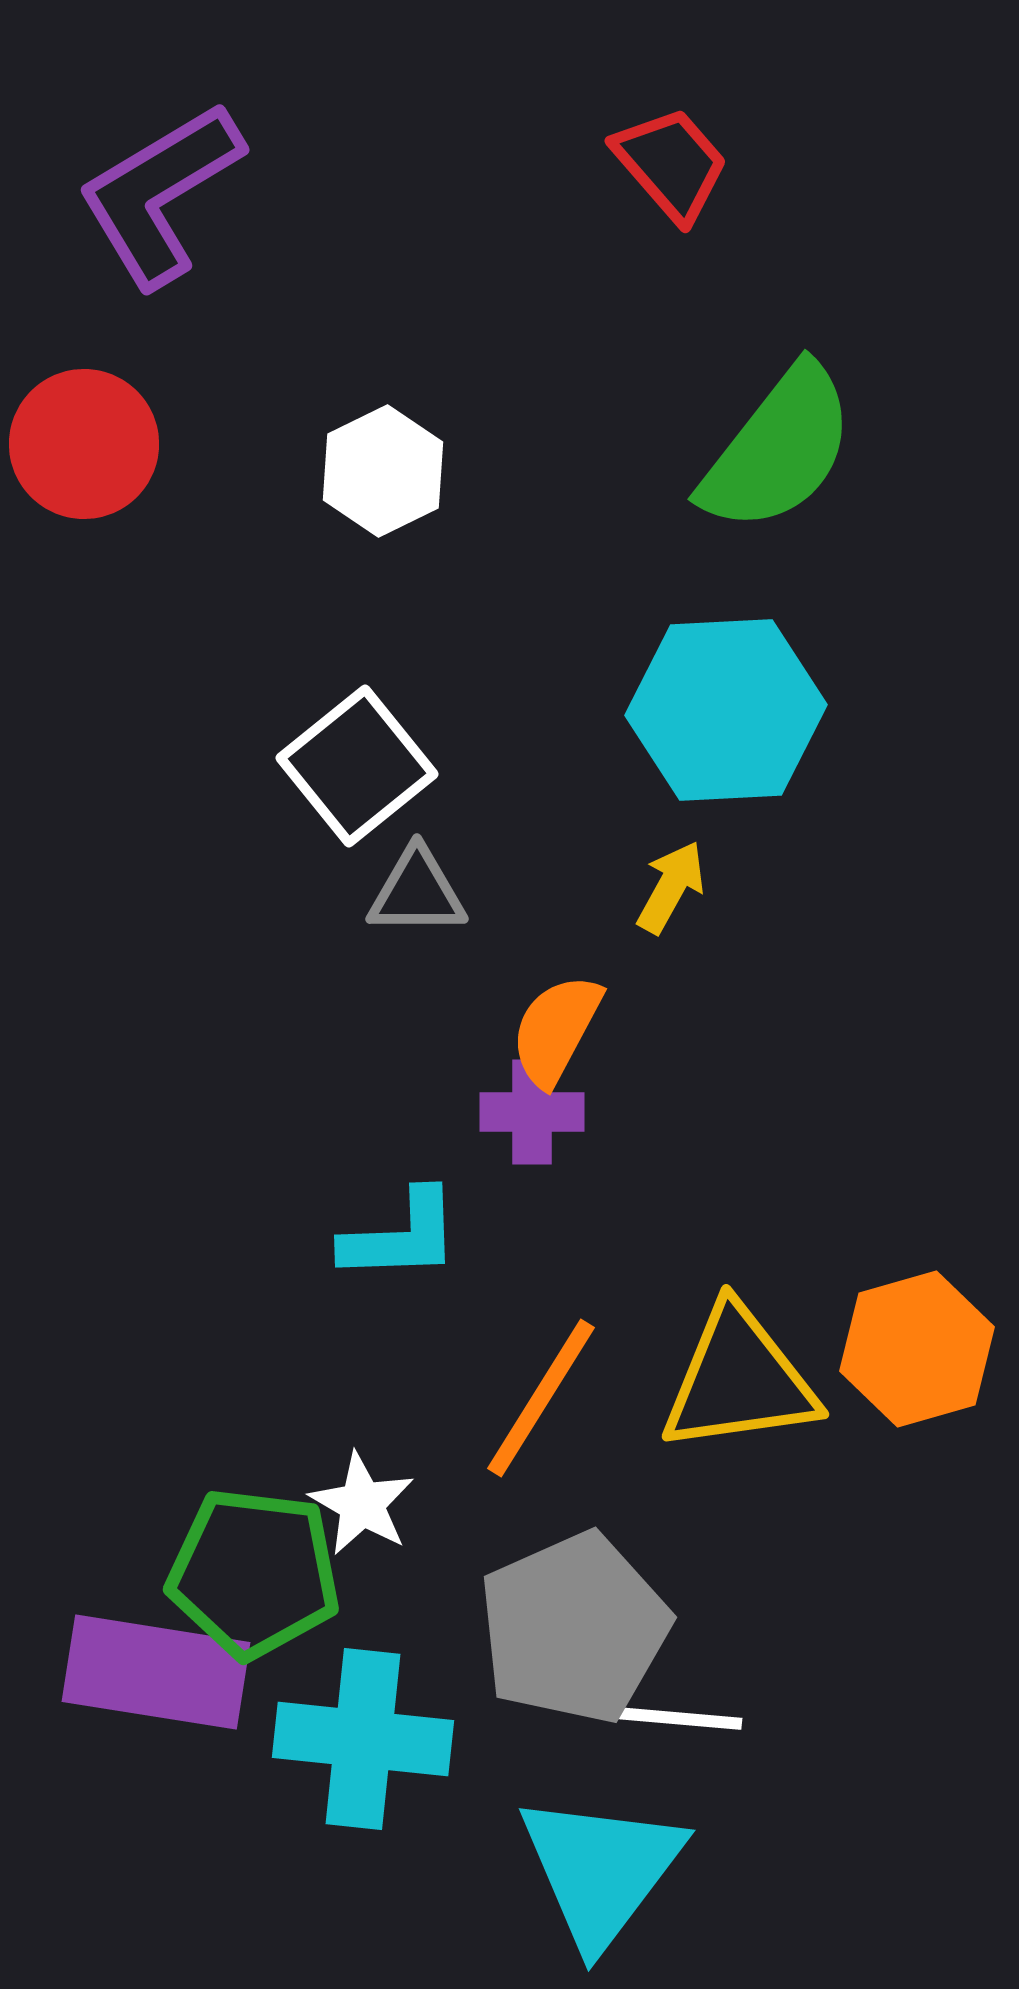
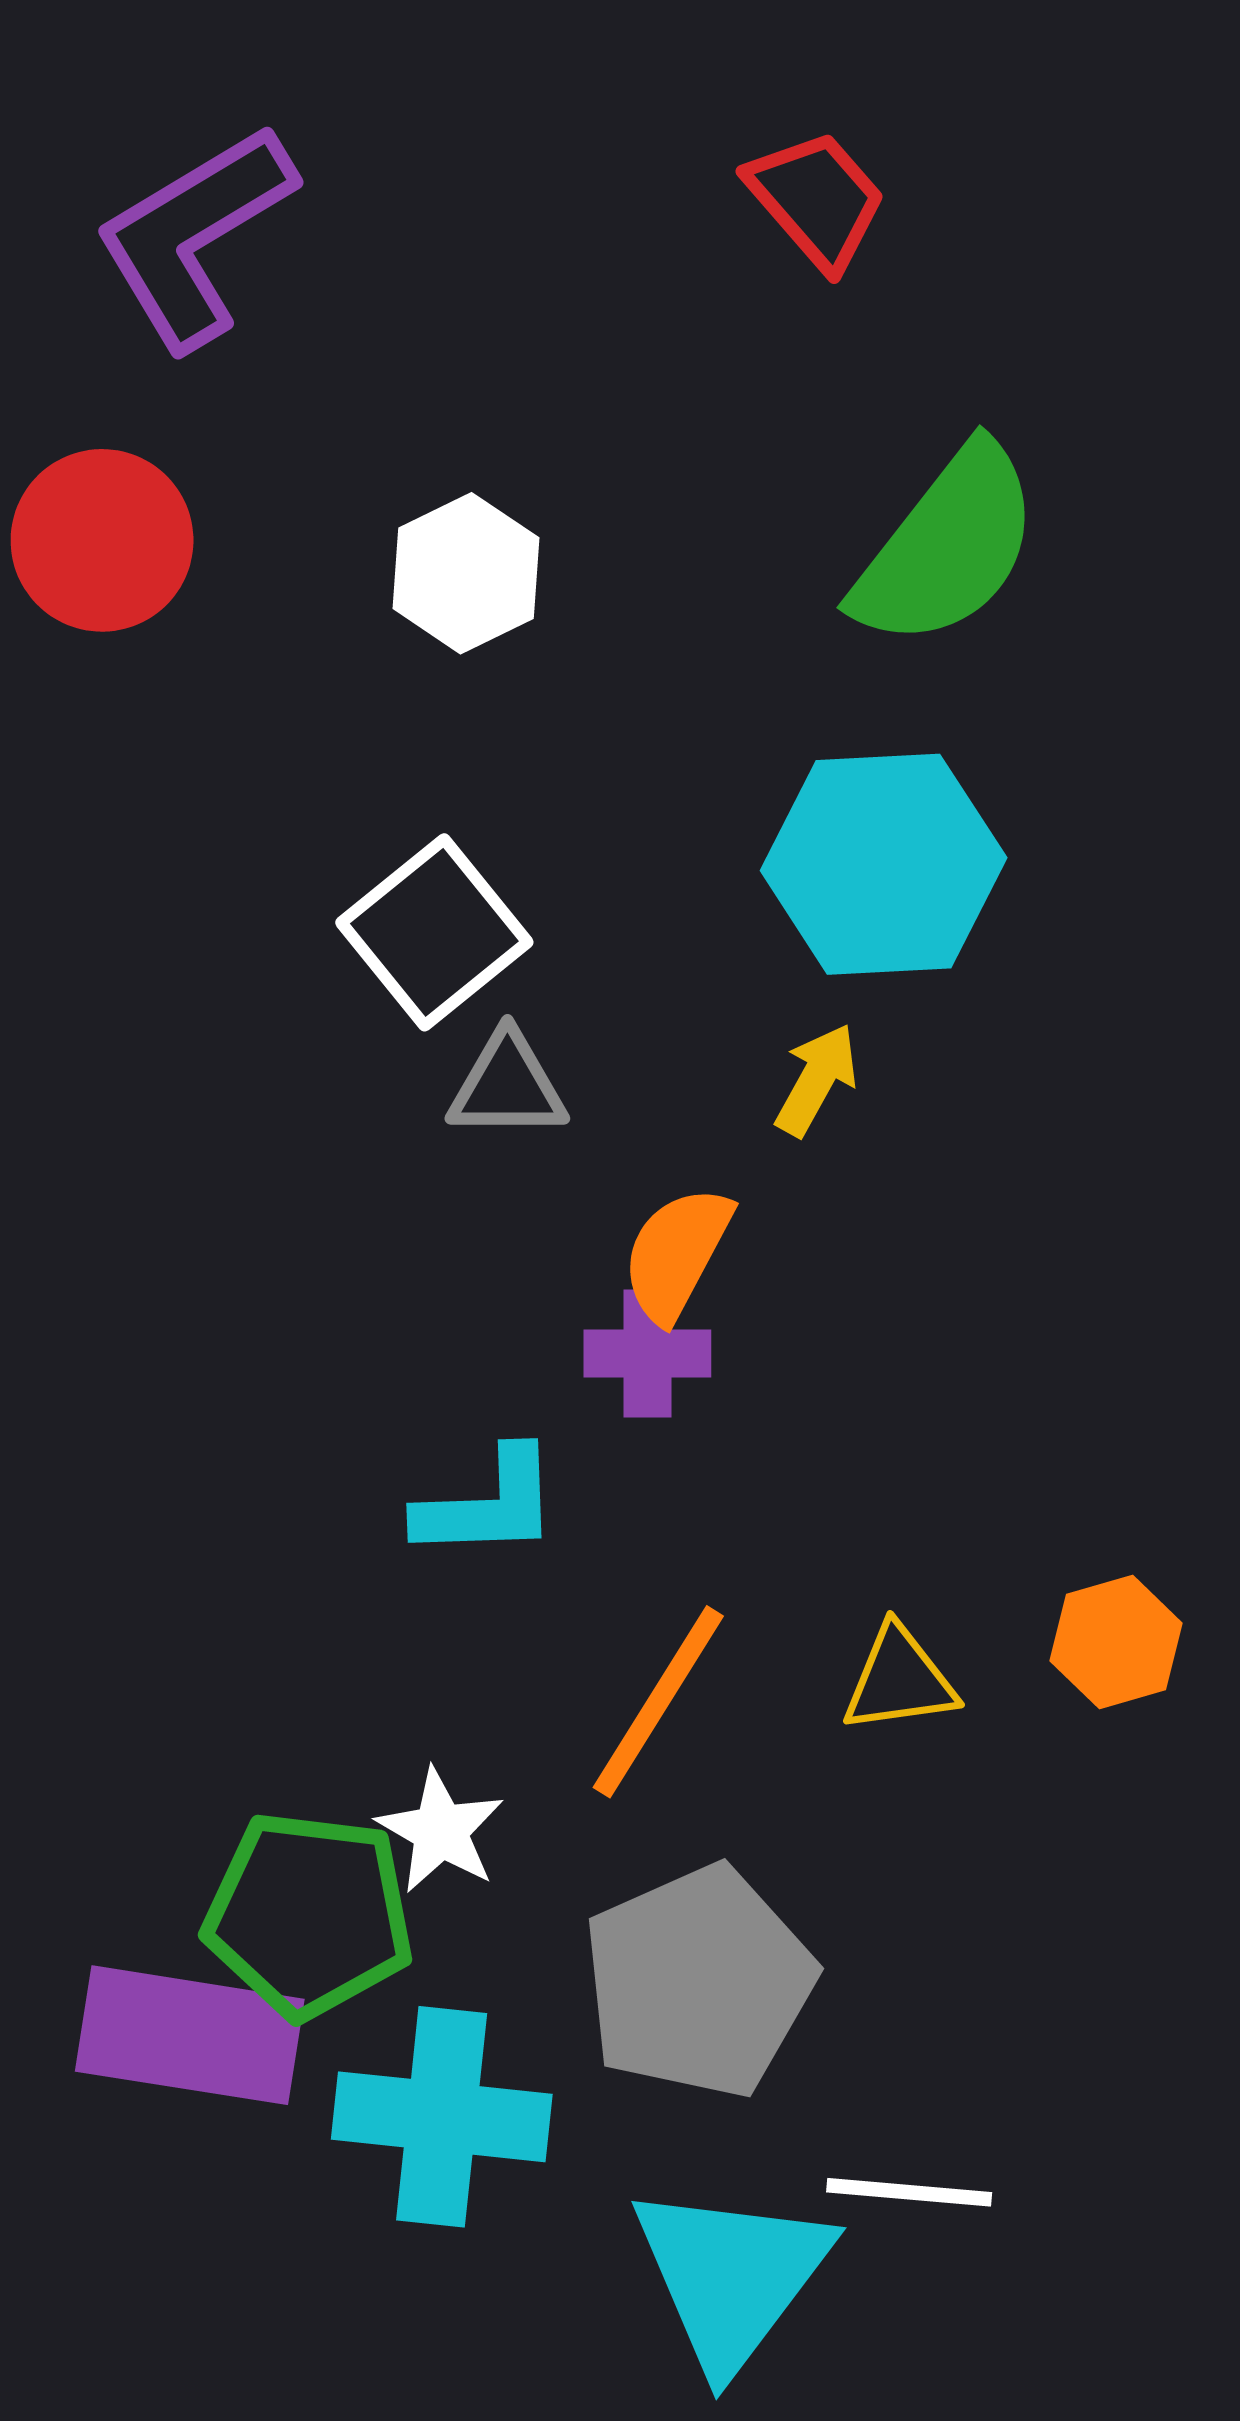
orange hexagon: (917, 1349) -> (1116, 1642), size x0.7
yellow triangle: (739, 1380) -> (899, 1680), size x0.6
white line: (674, 1718) -> (909, 2192), moved

